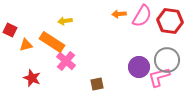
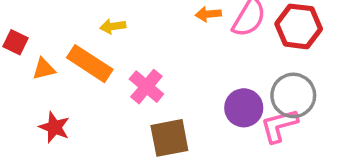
pink cross: (66, 61) -> (146, 87), moved
brown square: (97, 84) -> (169, 138), size x1.6

